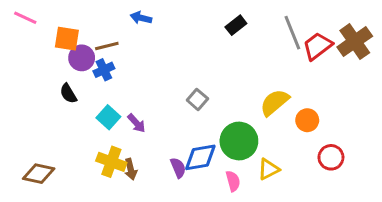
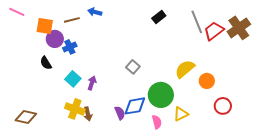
brown line: (107, 46) -> (72, 20), moved
purple arrow: (137, 123) -> (92, 83), turned -120

